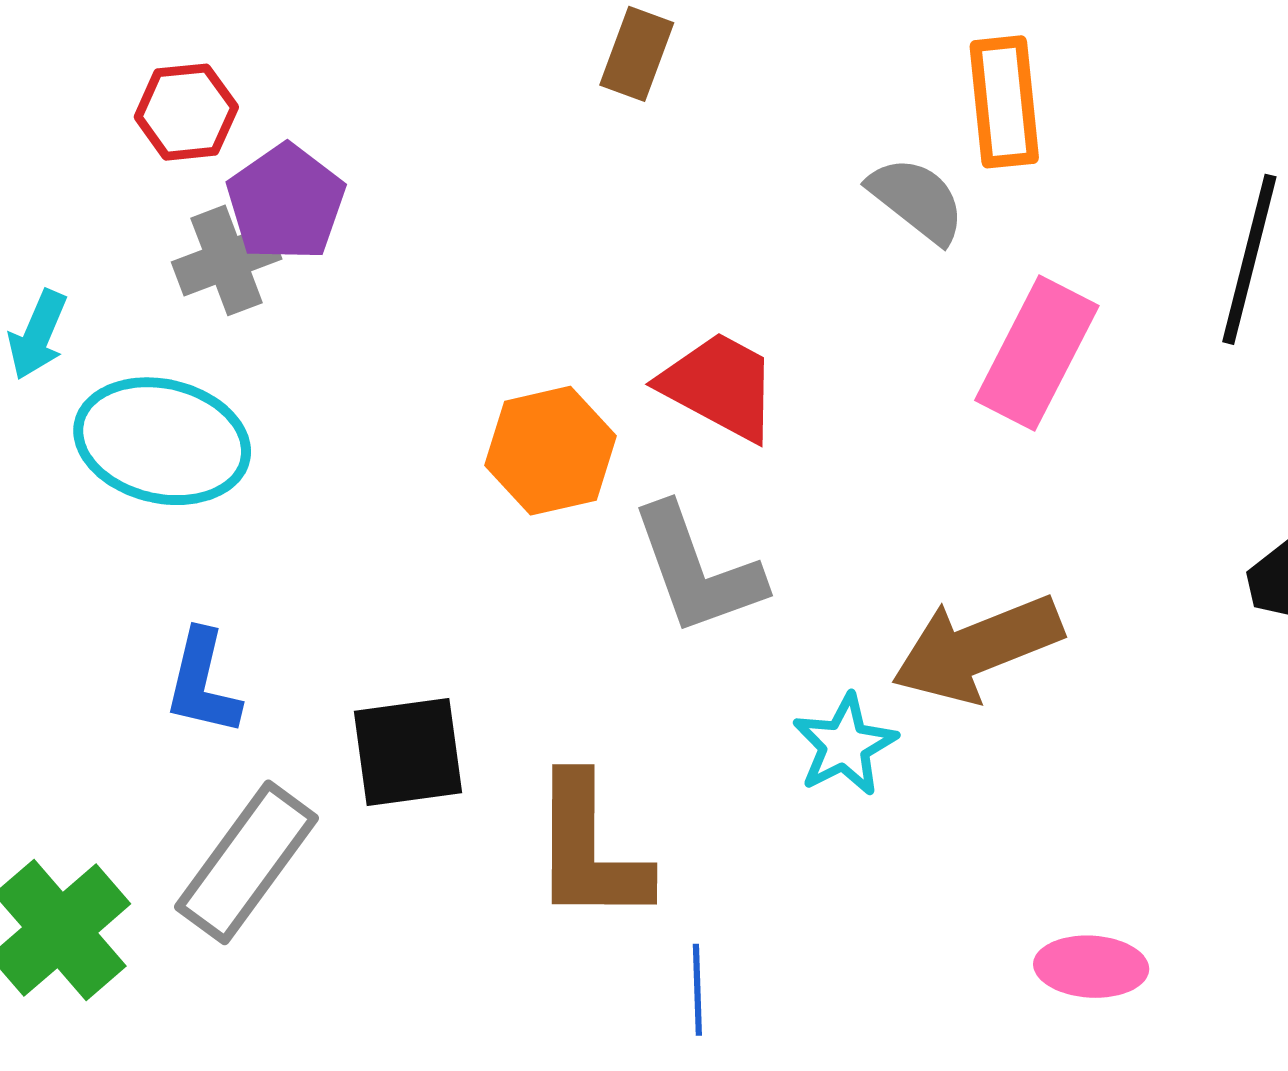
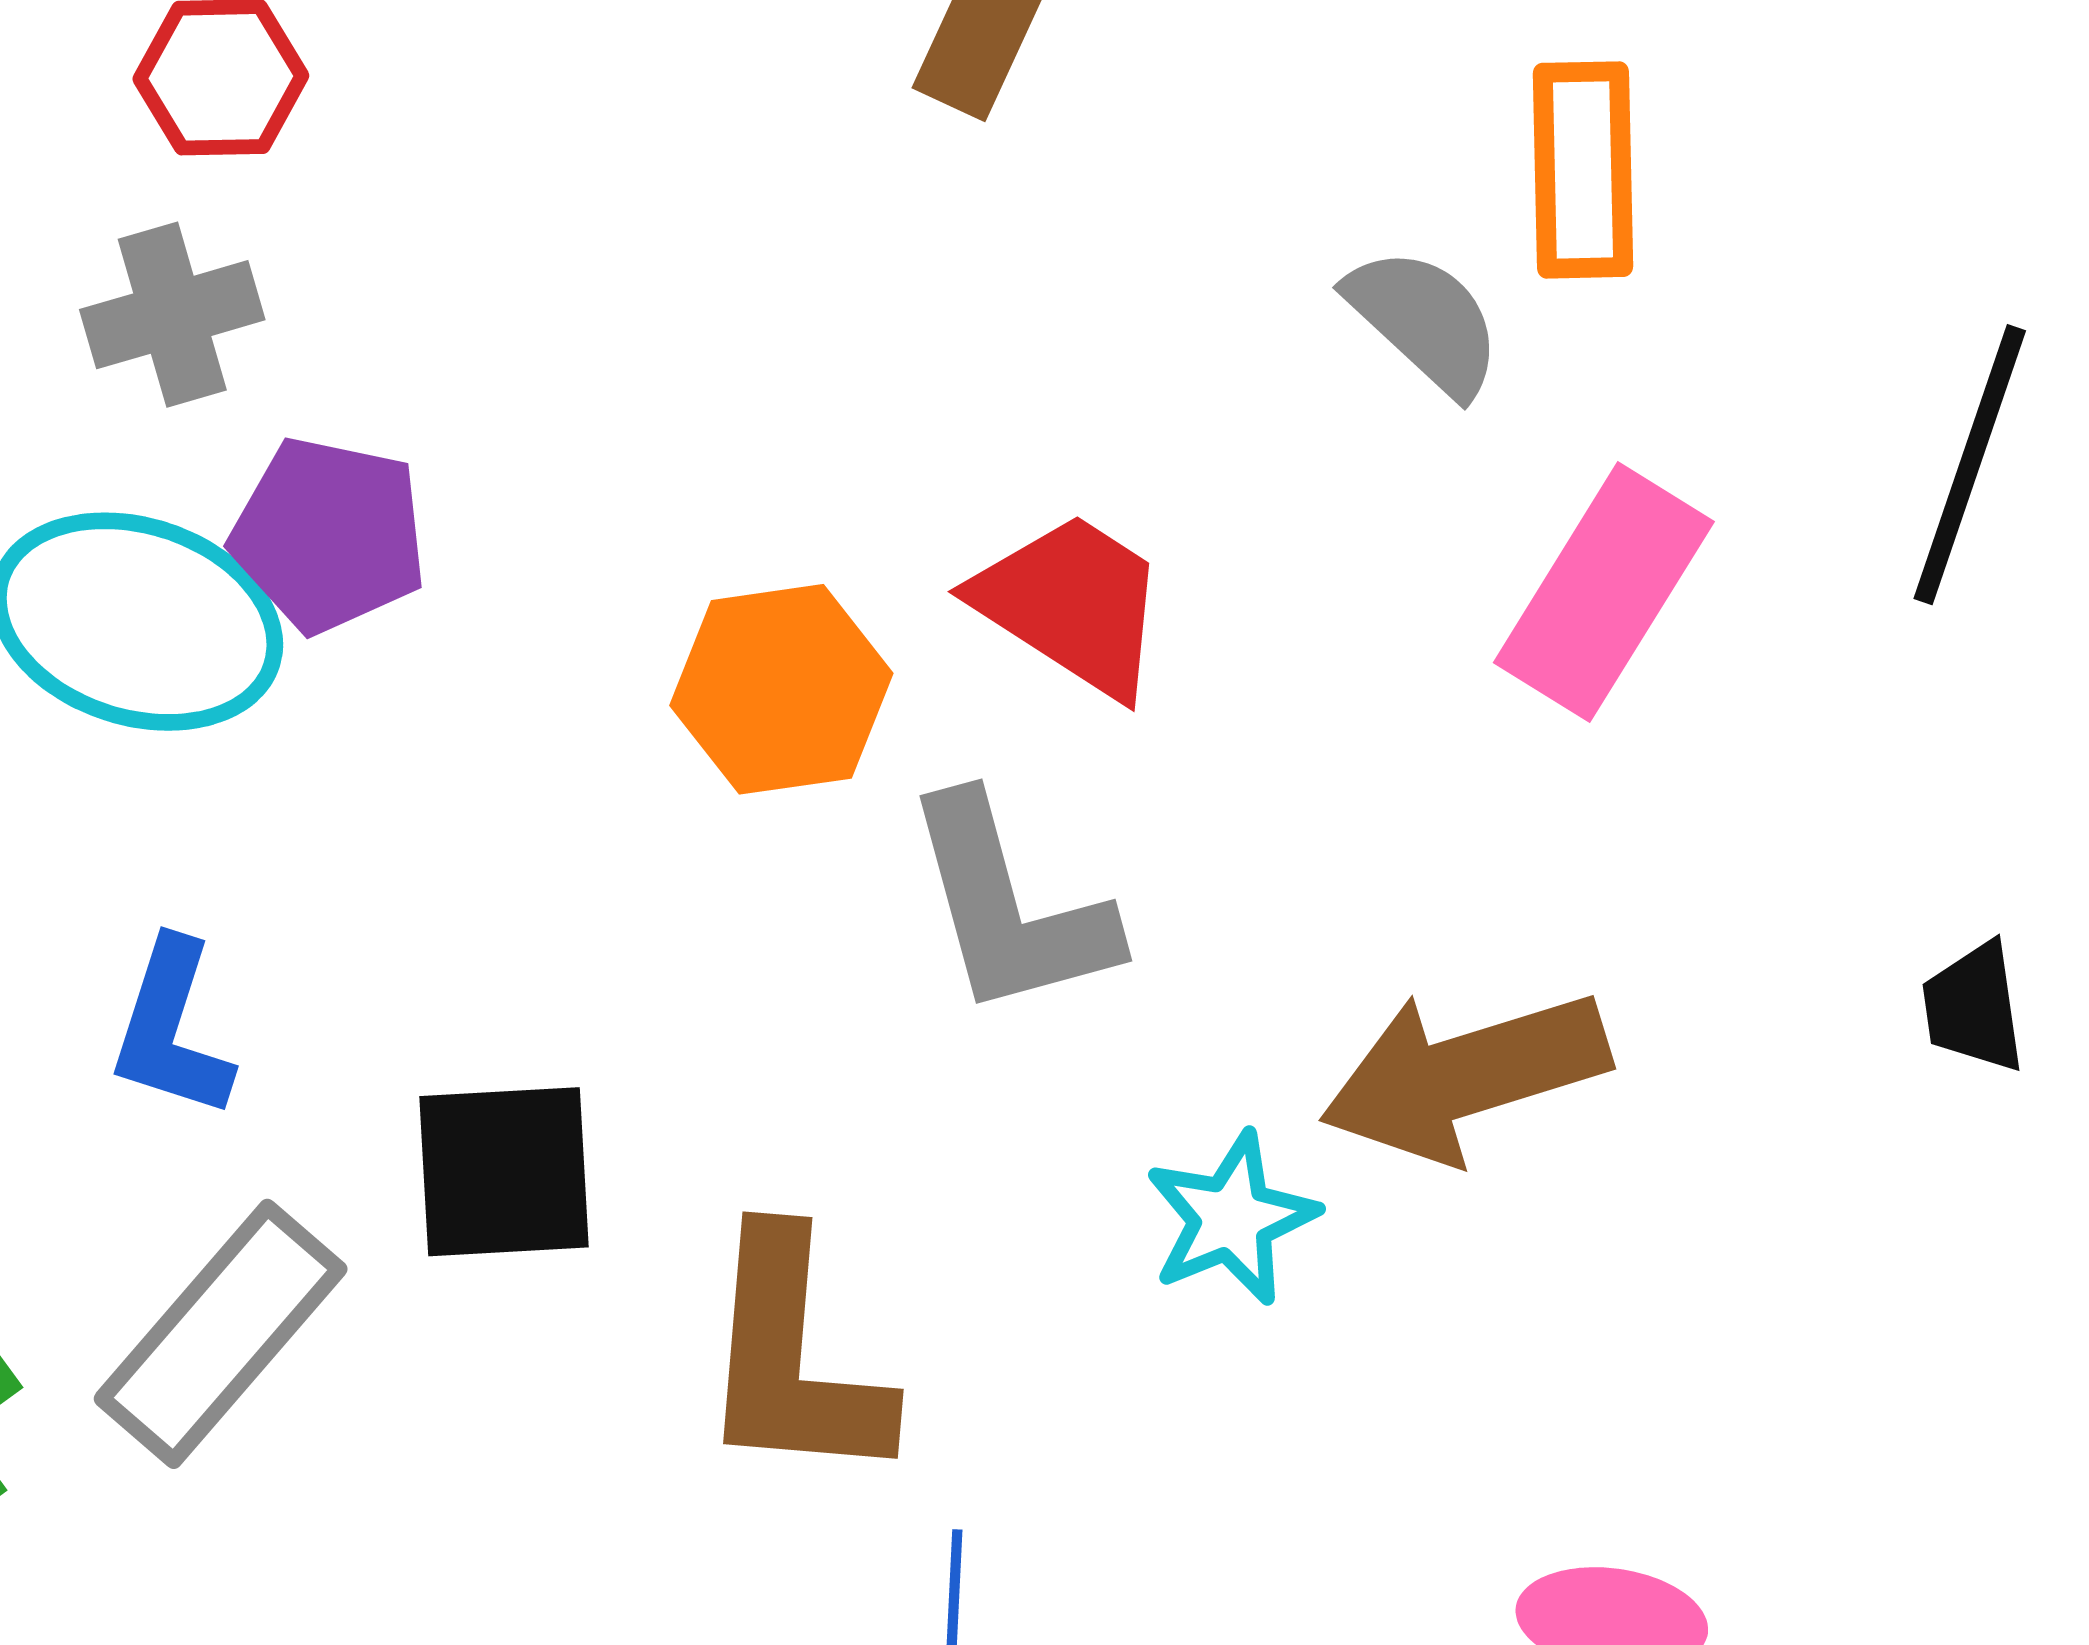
purple pentagon: (286, 203) -> (329, 535), moved, turned -30
gray cross: (227, 260) -> (172, 315), moved

